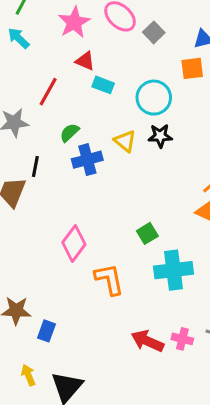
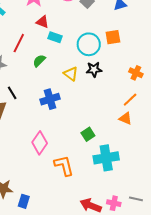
orange square: (192, 68) -> (113, 37), moved
green semicircle: (70, 133) -> (39, 61), moved
blue cross: (87, 160) -> (50, 99), moved
black line: (35, 167) -> (12, 93), turned -40

